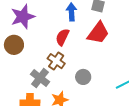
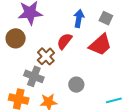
brown cross: (56, 61) -> (46, 56), moved
gray cross: (40, 78) -> (34, 76), turned -30

